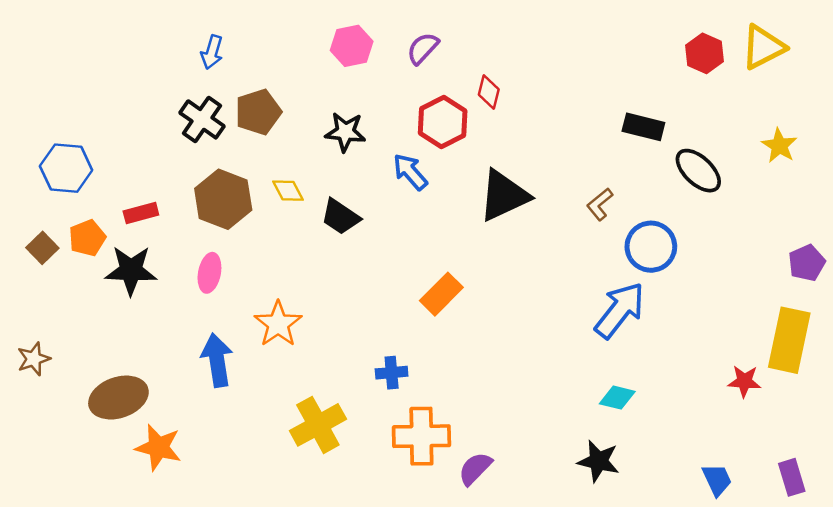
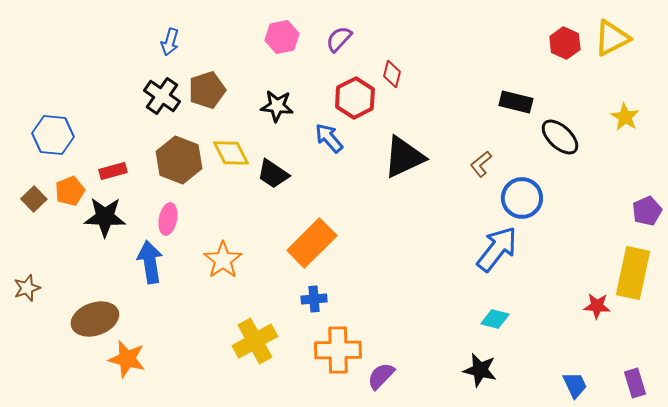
yellow diamond: (288, 191) -> (231, 153), size x1.4
orange rectangle: (441, 294) -> (312, 243), moved, size x1.4
blue arrow: (217, 360) -> (150, 262), moved

